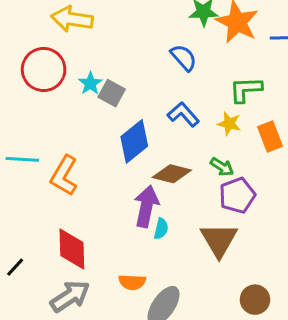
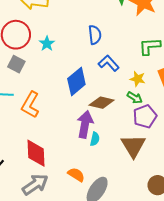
blue semicircle: (184, 58) -> (95, 35), moved, turned 36
gray square: (112, 93) -> (16, 64), moved
yellow star: (229, 124) -> (138, 79), moved
orange semicircle: (132, 282) -> (76, 175), turned -150

